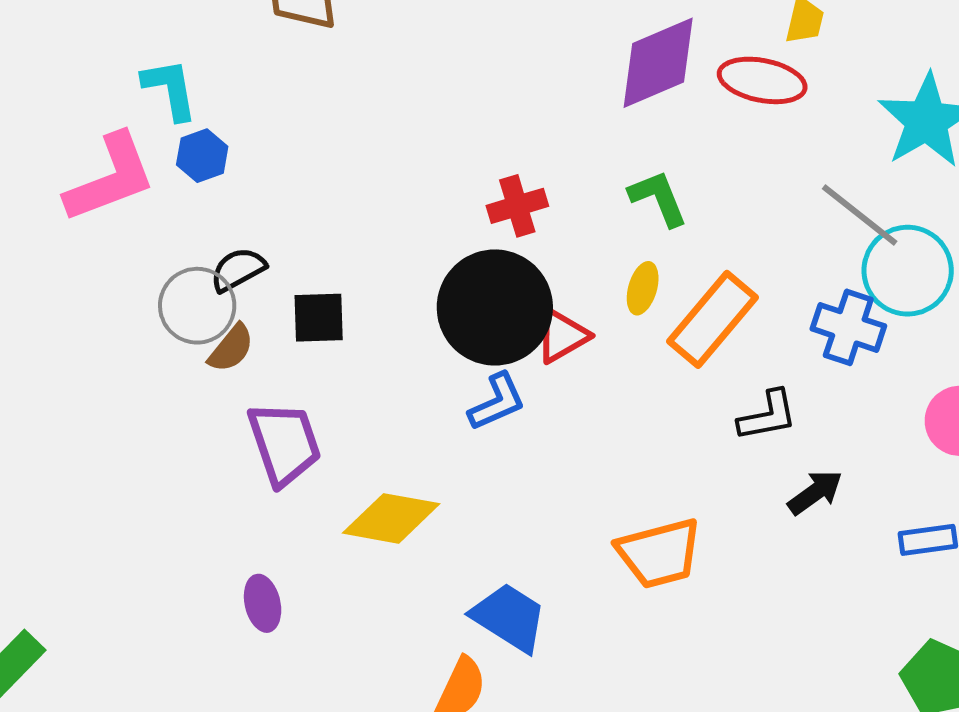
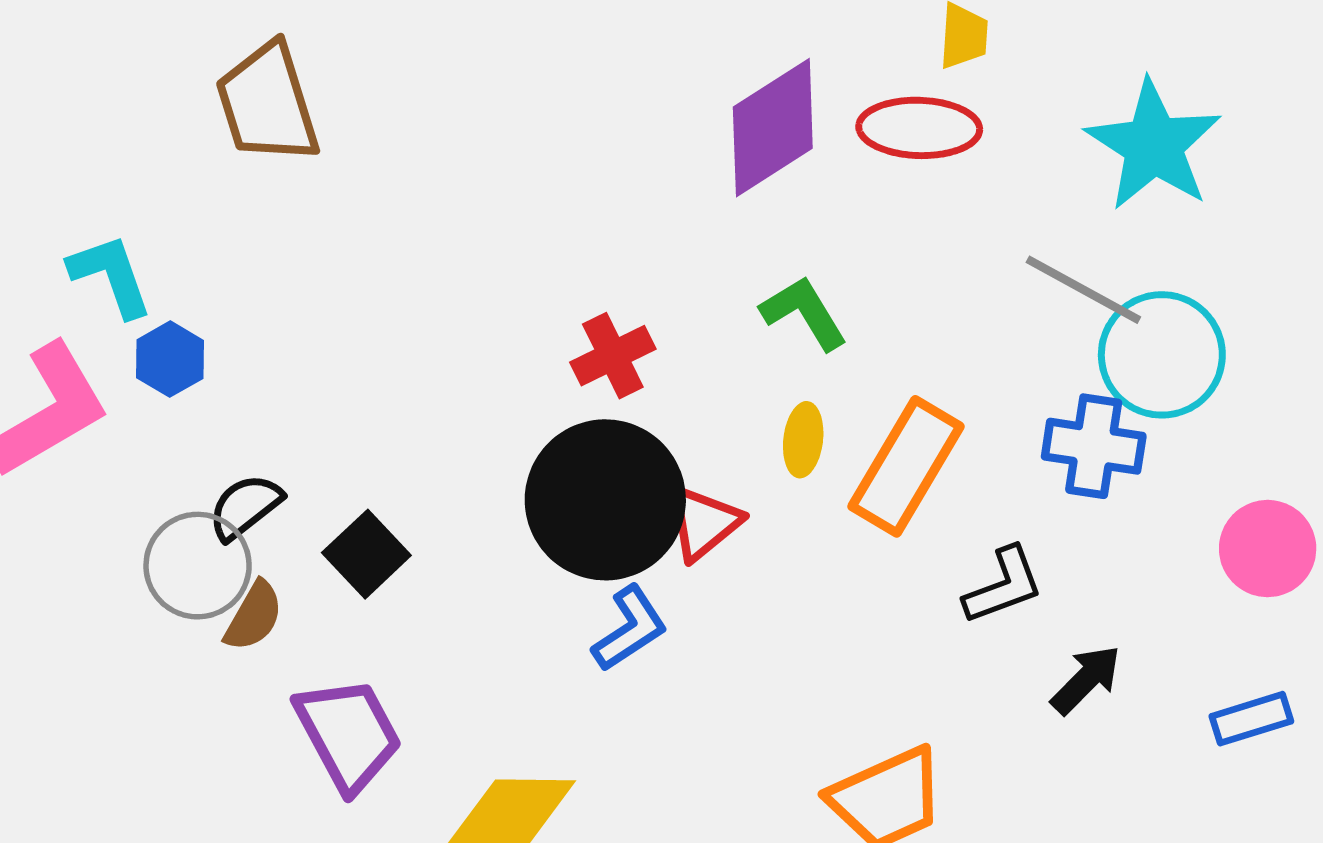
black square: (319, 318) -> (366, 554), turned -32

